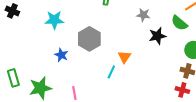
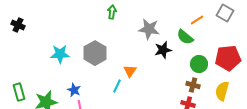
gray star: (143, 15) -> (149, 29), size x1.5
cyan star: (54, 20) -> (60, 54), moved
blue star: (61, 55) -> (74, 90), moved

